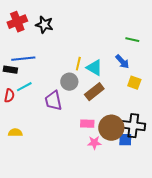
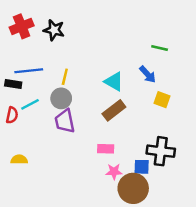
yellow line: (78, 64) -> (65, 77), moved
gray circle: (69, 82) -> (61, 98), moved
brown circle: (111, 128) -> (133, 188), moved
blue square: (125, 140) -> (142, 167), moved

